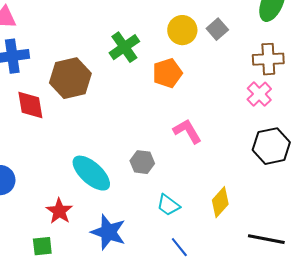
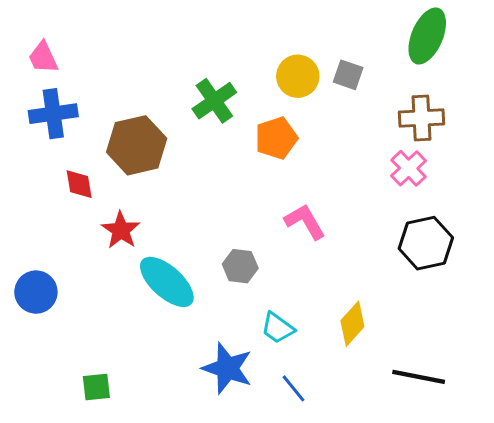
gray square: (217, 29) -> (348, 75), turned -30
red diamond: (30, 105) -> (79, 184), size x0.7
red star: (59, 211) -> (121, 230), moved
blue star: (108, 232) -> (227, 368), moved

